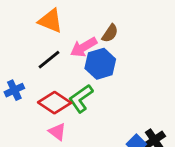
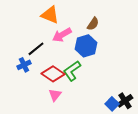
pink arrow: (84, 47) -> (62, 35), moved
black line: (49, 60) -> (36, 49), moved
pink triangle: (57, 132) -> (55, 95), turned 32

